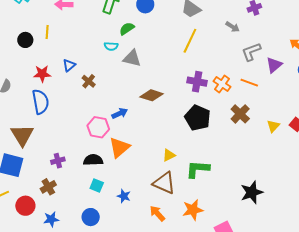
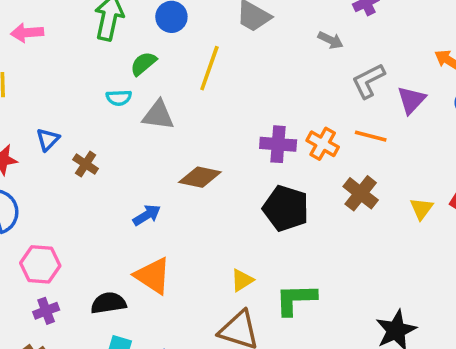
yellow line: (190, 41) -> (209, 68), moved
pink hexagon: (98, 127) -> (40, 264), moved
orange triangle: (119, 147) -> (153, 276), turned -40

